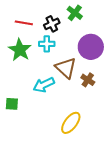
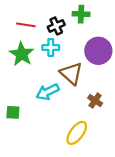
green cross: (75, 13) -> (81, 14), turned -35
brown cross: (88, 80) -> (95, 101), moved

